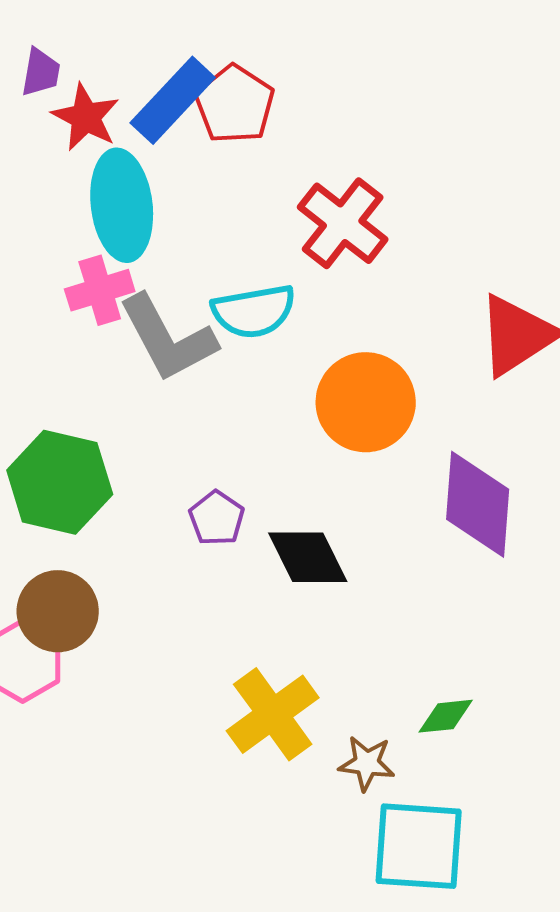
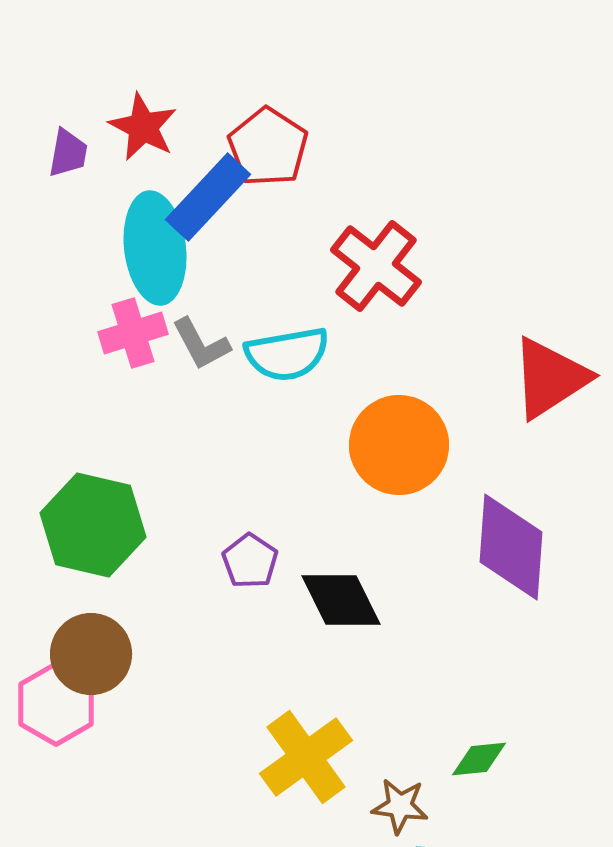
purple trapezoid: (41, 72) -> (68, 153), moved
blue rectangle: (173, 100) -> (208, 197), moved
red star: (86, 117) -> (143, 127), moved
gray L-shape: (168, 338) -> (201, 344), moved, size x0.6

